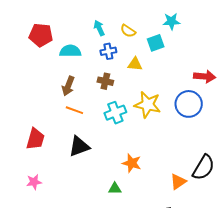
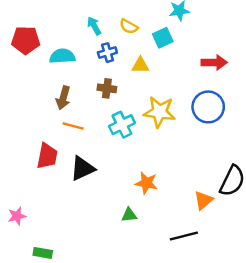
red arrow: (205, 76) -> (214, 62), moved
red trapezoid: (35, 139) -> (47, 156), moved
pink star: (34, 182) -> (17, 216), moved

